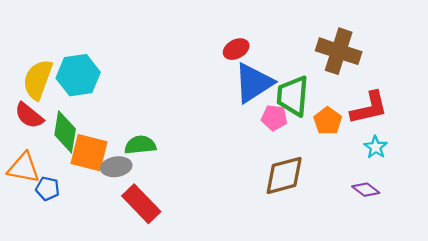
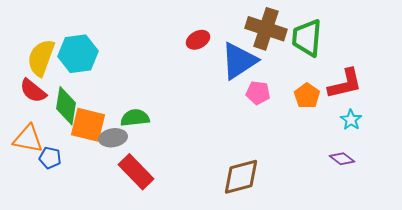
red ellipse: (236, 49) -> (198, 40), moved
brown cross: (339, 51) -> (266, 29), moved
green trapezoid: (293, 96) -> (307, 38), moved
brown diamond: (284, 175) -> (241, 177), moved

